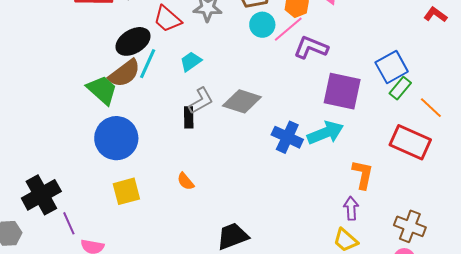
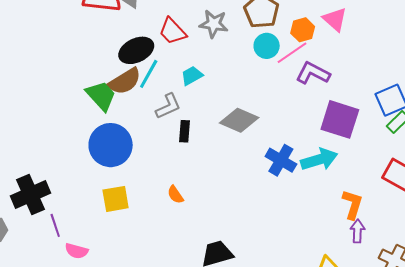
gray L-shape: (201, 101) -> (168, 106), moved
purple arrow: (351, 208) -> (357, 231), moved

